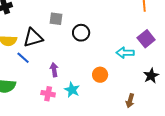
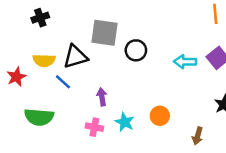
gray square: (56, 19) -> (104, 33), size x1.6
cyan arrow: (125, 53) -> (185, 62), moved
orange circle: (100, 75) -> (160, 116), moved

